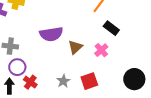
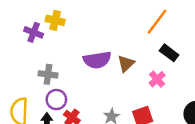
brown triangle: (75, 47) -> (126, 64), moved

